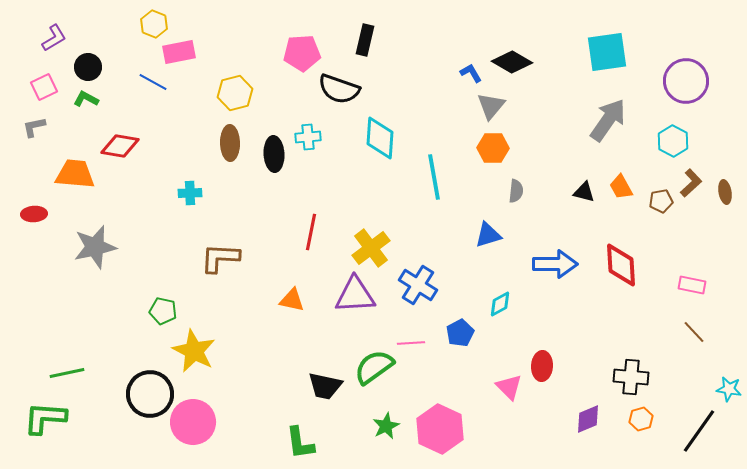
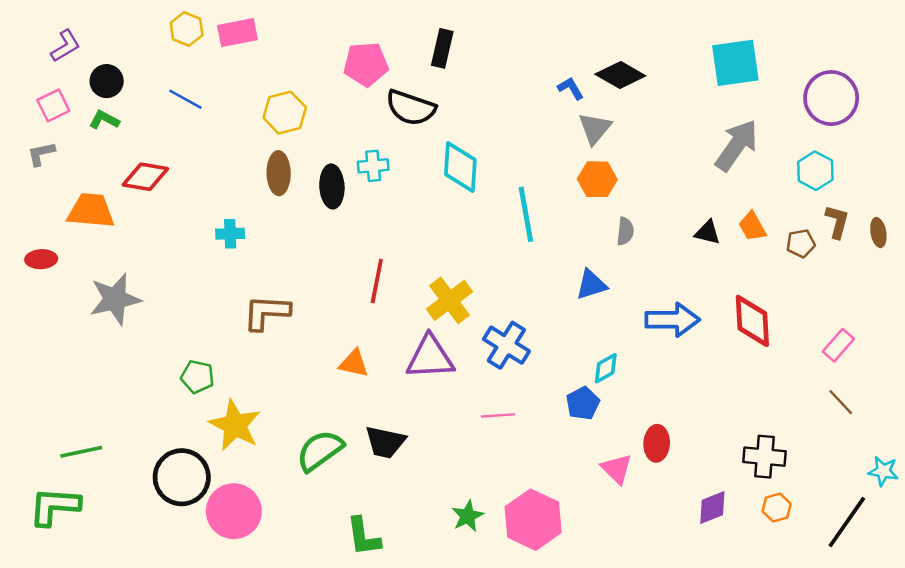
pink rectangle: (179, 52) -> (237, 33), moved
brown L-shape: (691, 183) -> (837, 222), turned -32
pink rectangle: (692, 285) -> (838, 345), turned -60
blue pentagon: (460, 333) -> (583, 403), moved
green semicircle: (374, 367) -> (320, 451), moved
black trapezoid: (325, 386) -> (385, 442), moved

